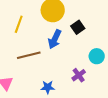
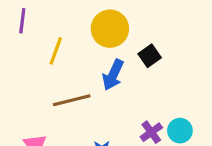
cyan circle: (97, 56) -> (180, 131), moved

